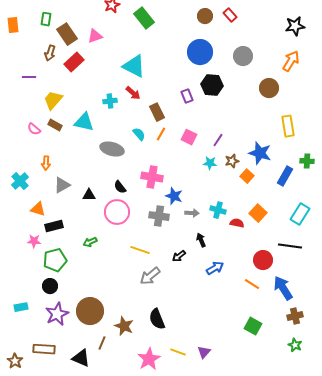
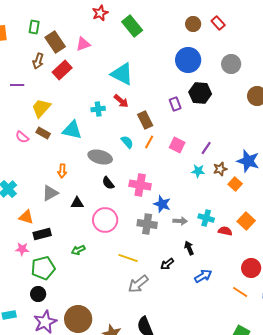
orange arrow: (46, 163) -> (62, 171), moved
black semicircle: (120, 187) -> (108, 183), moved

